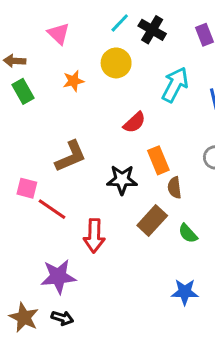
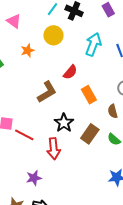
brown L-shape: (71, 156) -> (47, 92), moved
black star: (122, 180) -> (64, 123), moved, turned -30
brown semicircle: (174, 188) -> (113, 111), moved
purple star: (58, 277) -> (34, 178), size x0.7

